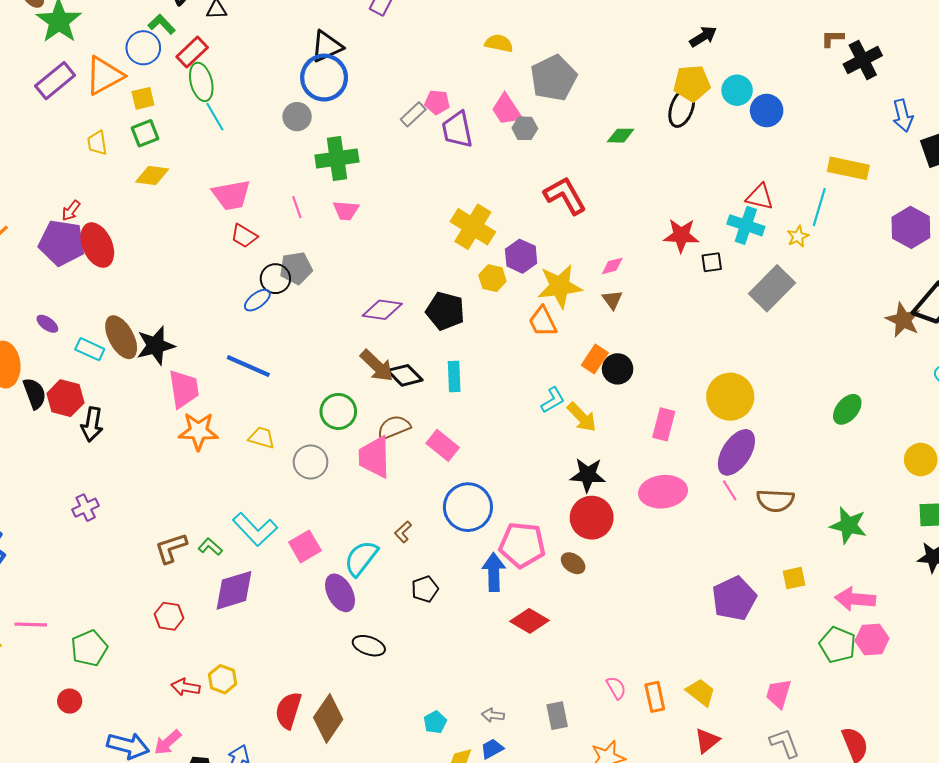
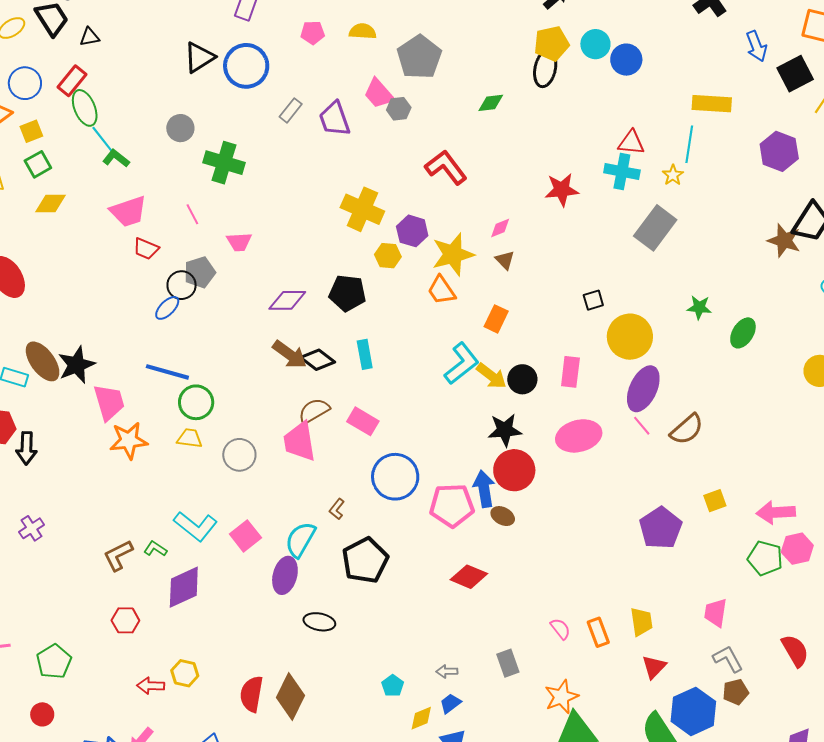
green L-shape: (162, 24) -> (116, 158), moved
blue circle: (324, 78) -> (246, 66), moved
pink pentagon: (437, 102) -> (313, 33), moved
green cross: (337, 159) -> (224, 163), turned 33
pink trapezoid: (346, 210) -> (239, 242), moved
black square: (712, 262) -> (593, 300), moved
black circle: (618, 369) -> (522, 379), moved
cyan L-shape: (553, 400) -> (462, 364), size x1.6
green circle: (338, 411) -> (196, 402), moved
brown semicircle: (775, 500) -> (687, 429), turned -36
green star: (848, 525) -> (699, 307), moved, size x0.7
blue arrow: (494, 572) -> (484, 489), moved
black pentagon: (425, 589) -> (365, 560), size x1.8
purple ellipse: (340, 593) -> (285, 575), turned 51
yellow trapezoid: (701, 692) -> (641, 622), turned 52

